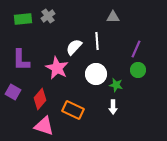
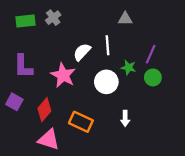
green star: (116, 85) -> (129, 67), moved

